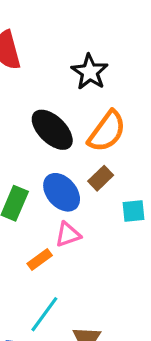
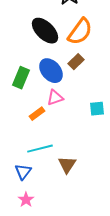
cyan square: (133, 211) -> (97, 109), moved
cyan line: (44, 314) -> (40, 149), turned 40

